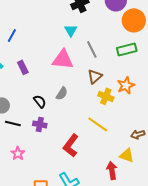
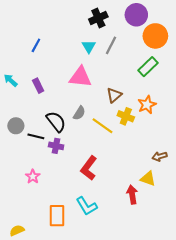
blue line: (12, 35) -> (36, 45), moved
gray line: (92, 49) -> (111, 45), moved, turned 54
green rectangle: (127, 49) -> (148, 67), turned -30
black semicircle: (40, 101) -> (56, 122), size x1.5
black line: (13, 123) -> (36, 136), moved
yellow line: (98, 124) -> (103, 126), moved

